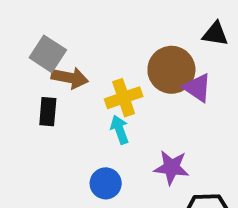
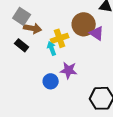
black rectangle: (48, 112) -> (22, 45), turned -56
cyan arrow: (120, 130) -> (52, 48), moved
purple star: (171, 167) -> (69, 70), moved

